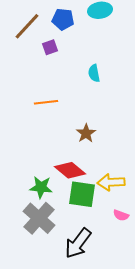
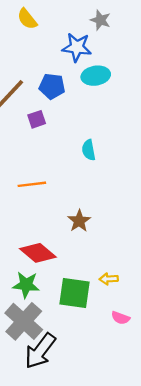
red diamond: (70, 170) -> (38, 253), moved
yellow arrow: (111, 182) -> (109, 279), size x0.6
black arrow: (78, 243) -> (40, 351), moved

